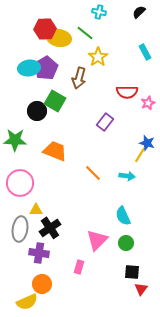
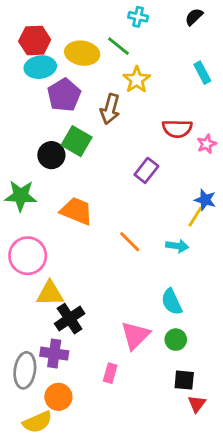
red hexagon: (45, 29) -> (35, 41), moved
cyan ellipse: (29, 68) -> (40, 67), moved
yellow triangle: (36, 210) -> (50, 293), size x1.5
gray ellipse: (20, 229) -> (25, 370), moved

